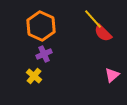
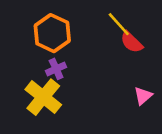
yellow cross: (34, 76) -> (43, 97), size x1.8

